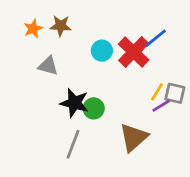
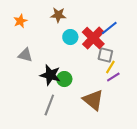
brown star: (61, 26) -> (58, 15), moved
gray triangle: (48, 66) -> (25, 55), moved
gray square: (175, 93) -> (105, 55), moved
brown triangle: (134, 137) -> (93, 100), turned -40

